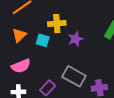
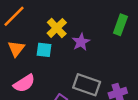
yellow cross: (57, 24) -> (57, 28), turned -30

